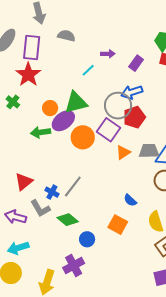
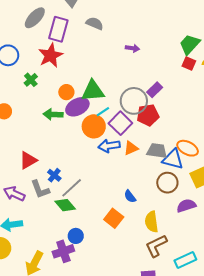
purple rectangle: (136, 63) -> (155, 90), moved
cyan line: (88, 70) -> (103, 112), moved
blue arrow: (132, 92) -> (109, 146), moved
gray line: (73, 187) -> (72, 188), moved
blue circle: (87, 239) -> (76, 236), moved

